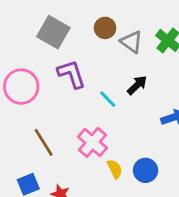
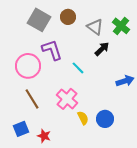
brown circle: (105, 28) -> (68, 17), moved
black arrow: (137, 85) -> (102, 49), moved
pink circle: (21, 87) -> (28, 66), moved

